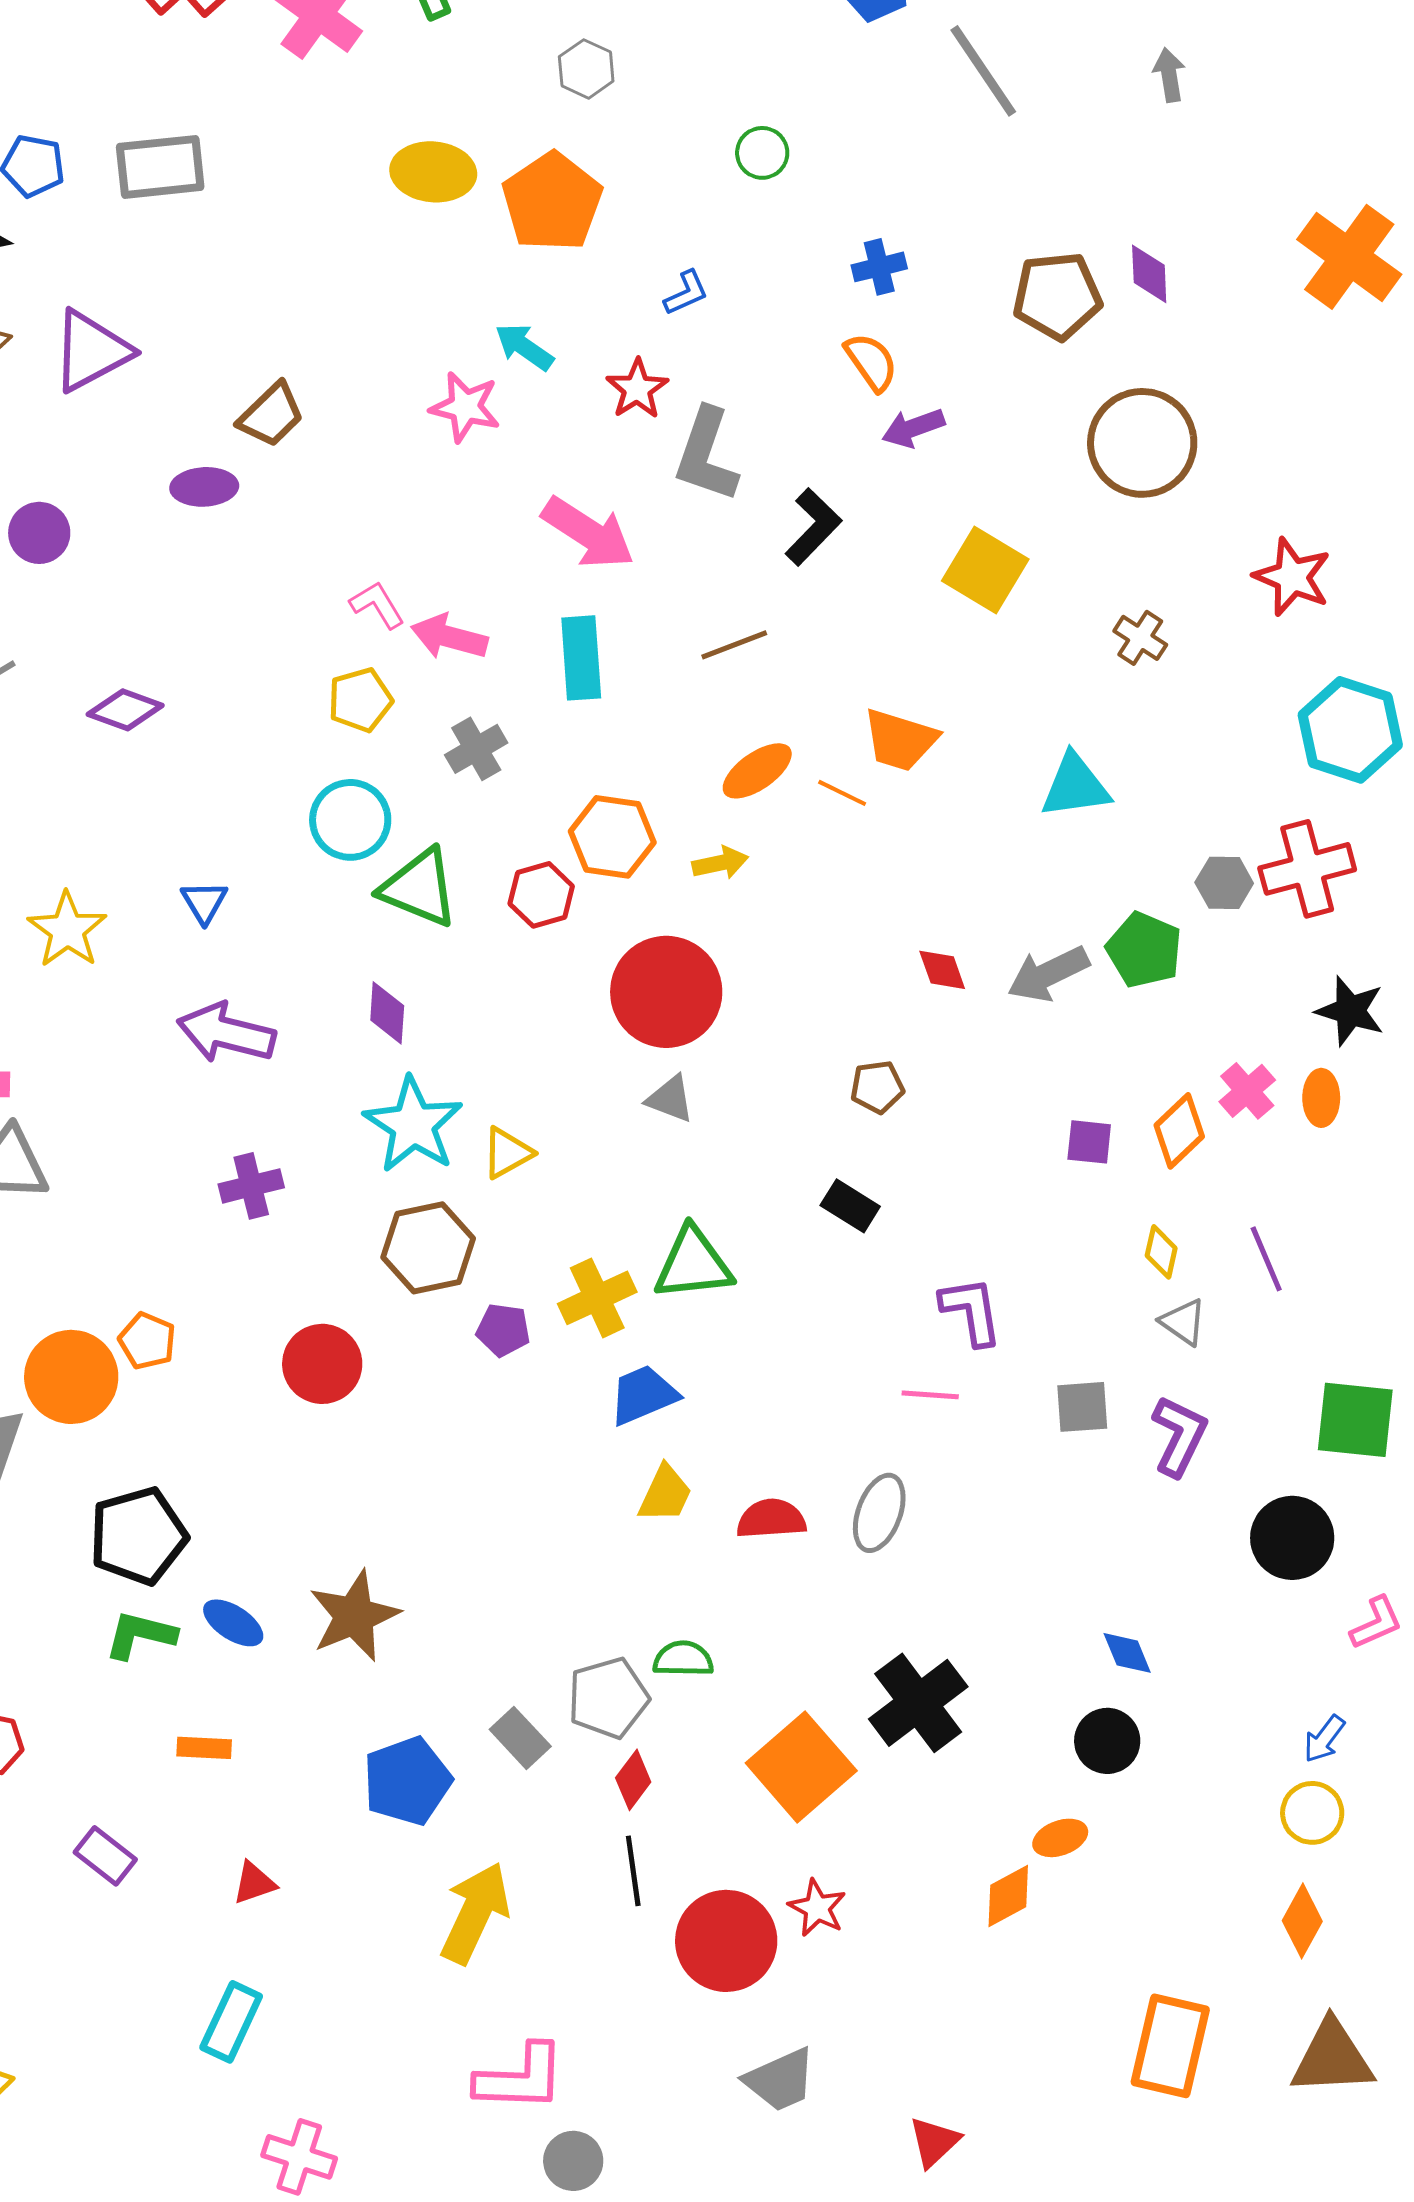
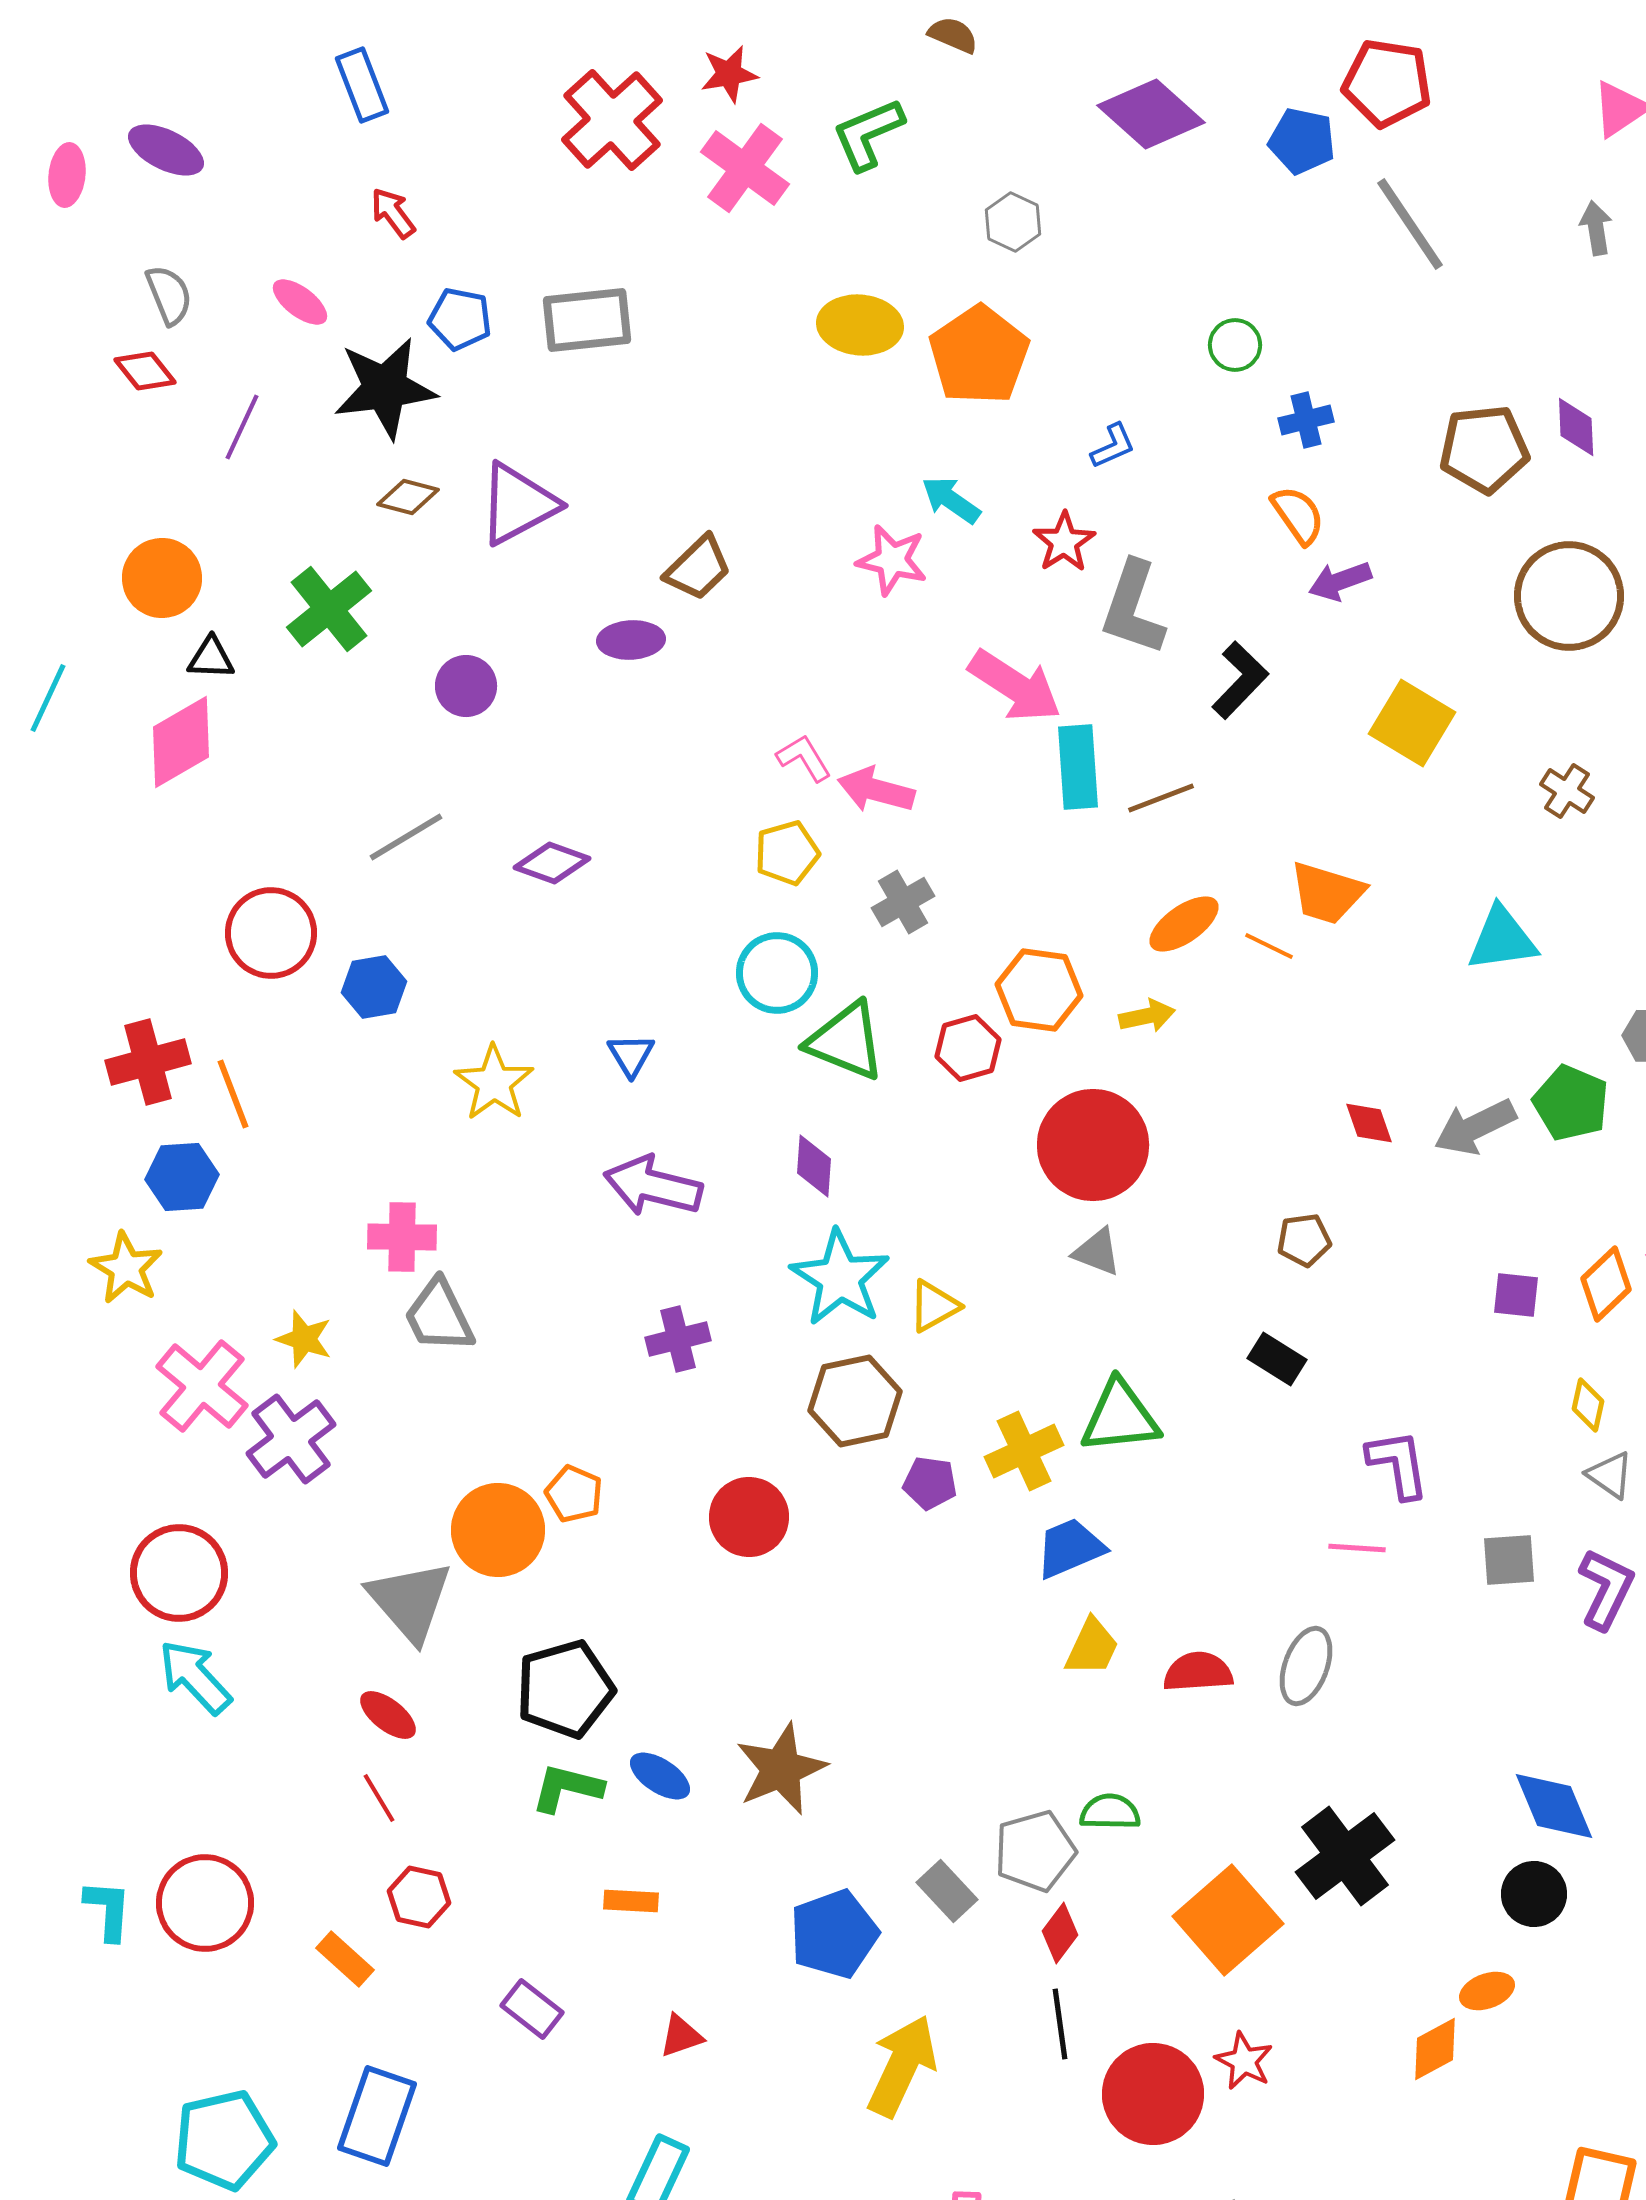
green circle: (762, 153) -> (1235, 345), moved
cyan rectangle: (581, 658) -> (1078, 767), moved
blue diamond: (1127, 1653) -> (1554, 1806), size x1.6

